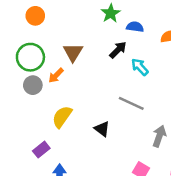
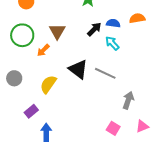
blue semicircle: (135, 27) -> (113, 23), moved
gray circle: (33, 85) -> (14, 78), moved
black triangle: (102, 129) -> (78, 69), moved, size x1.5

